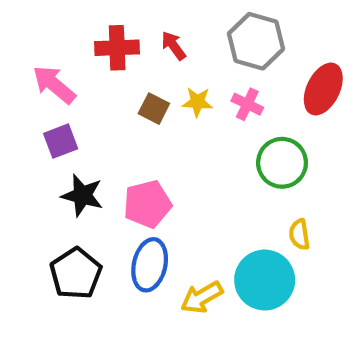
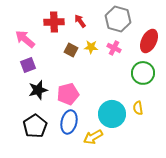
green circle: (282, 163) -> (143, 73), moved
black star: (82, 195) -> (38, 90), turned -30
cyan circle: (265, 280) -> (112, 114), moved

